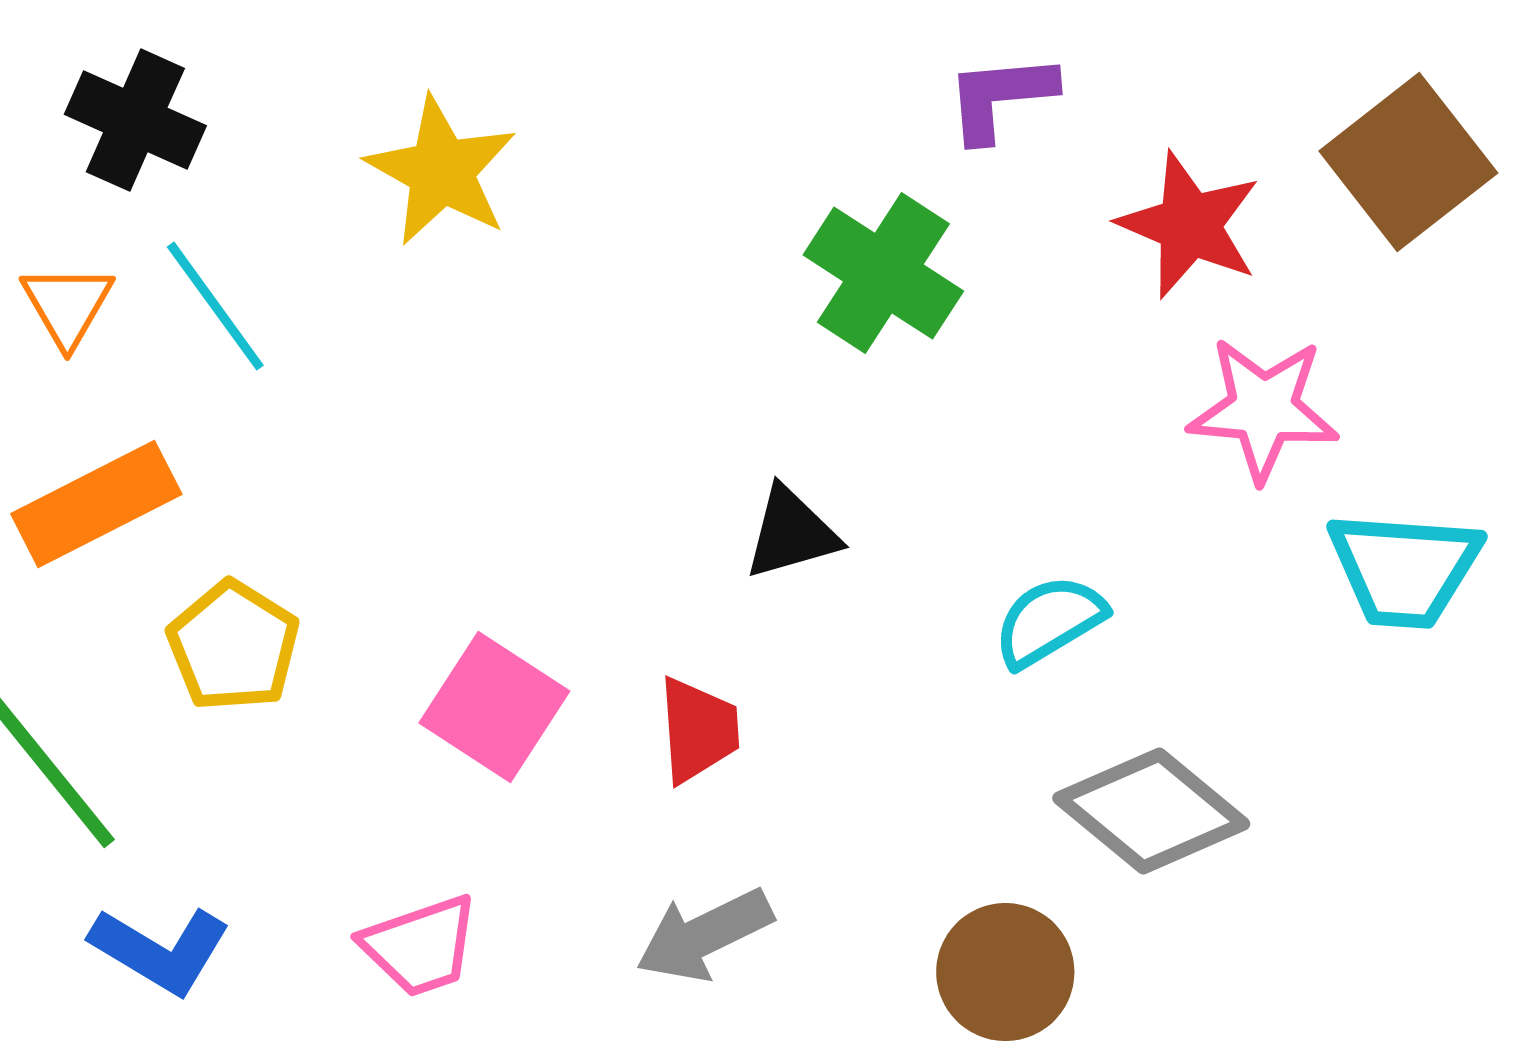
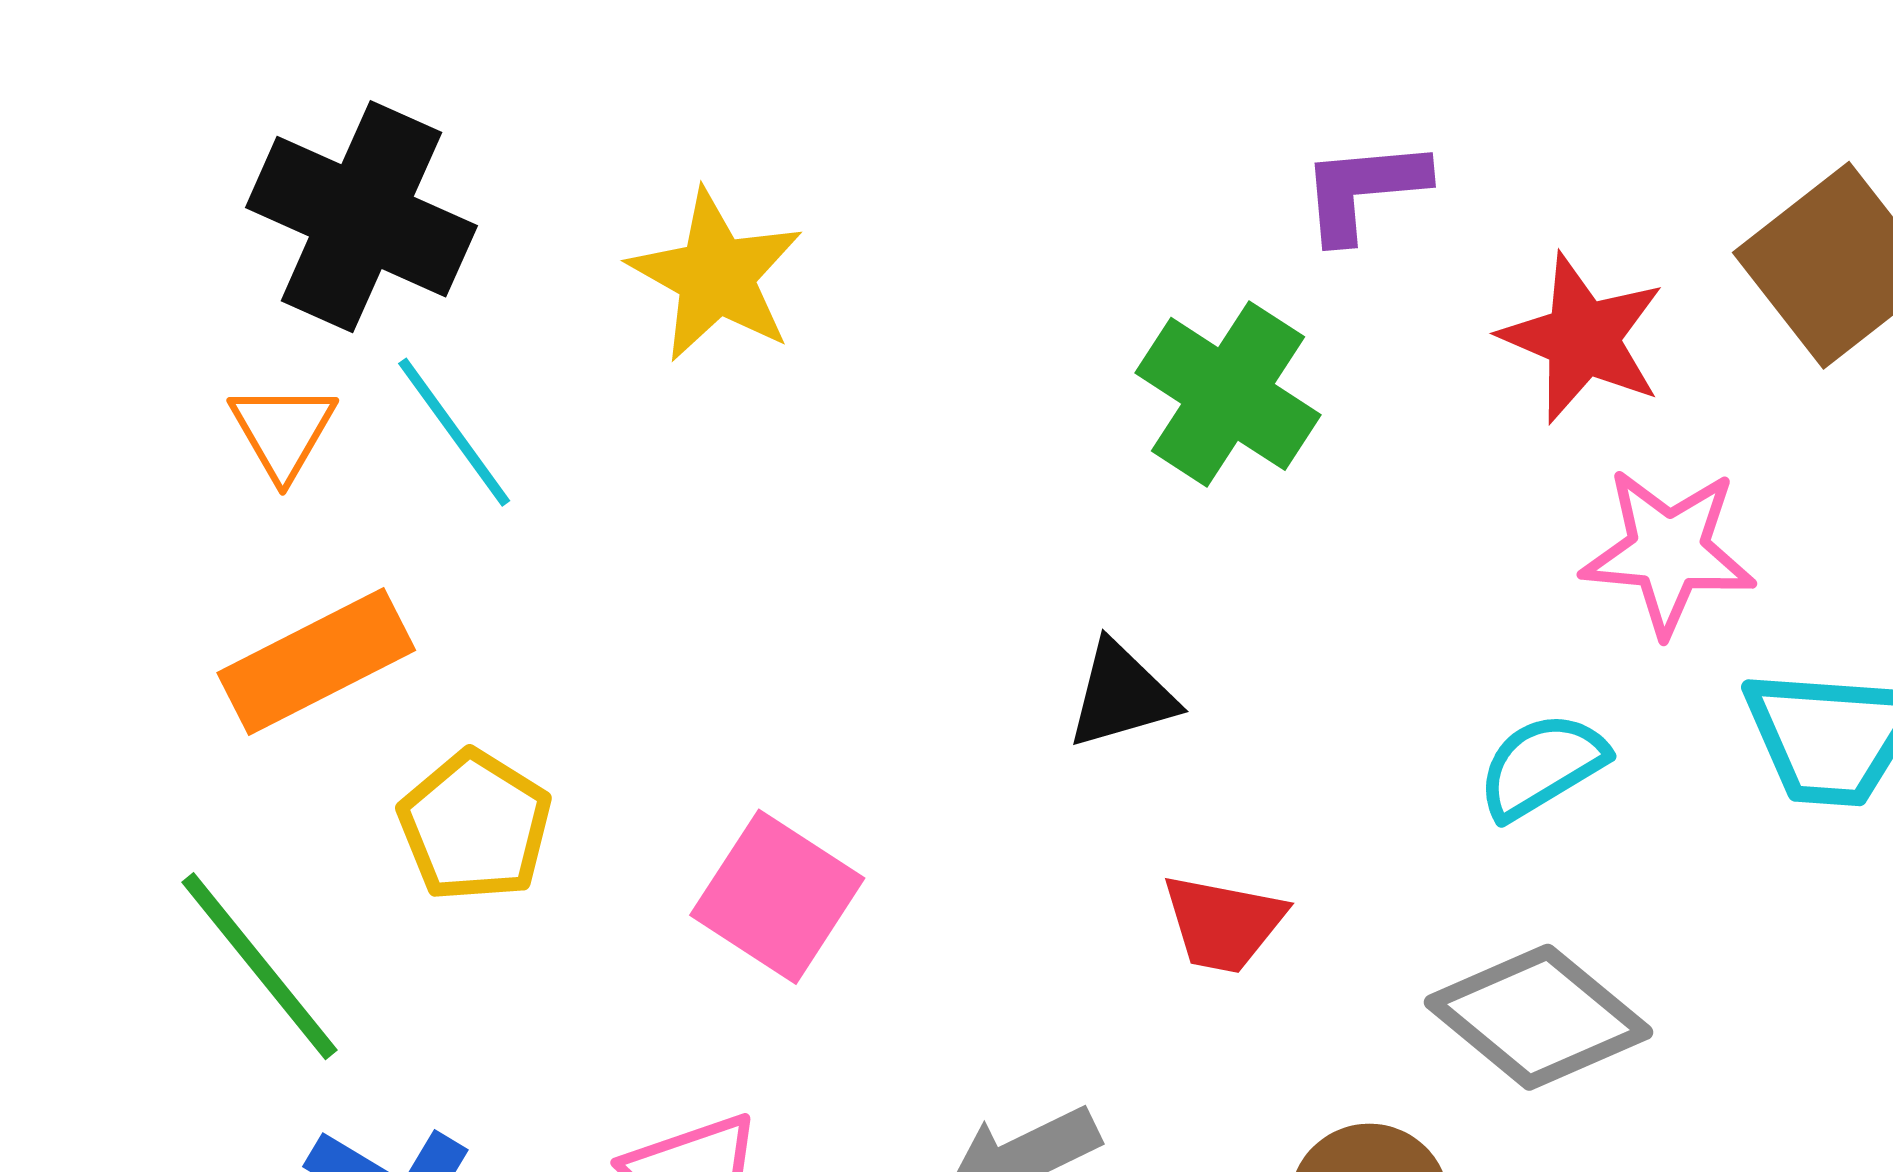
black cross: (135, 120) -> (361, 217), size x1.4
cyan semicircle: (1049, 621) -> (1542, 766), moved
red trapezoid: (698, 730) -> (1223, 923), moved, turned 105

